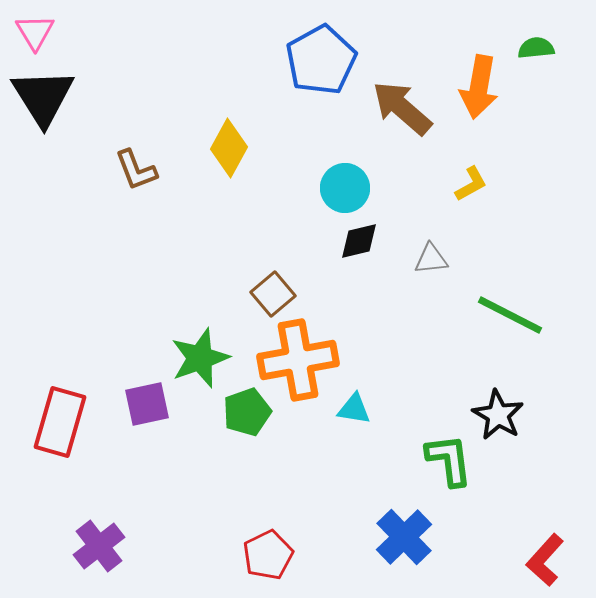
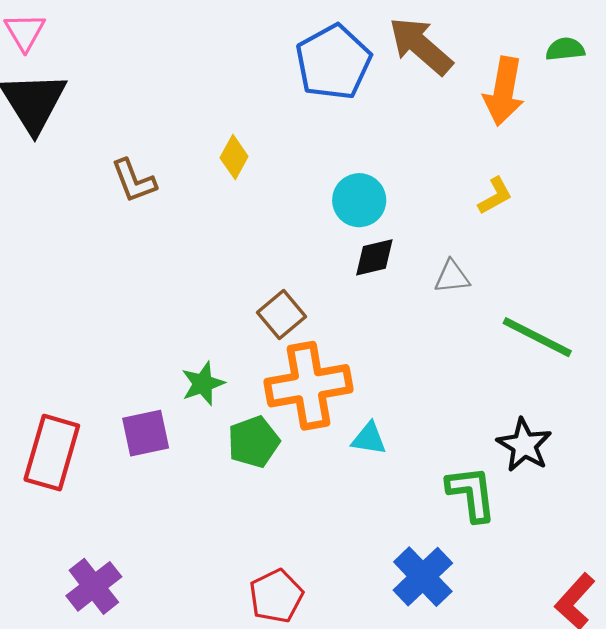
brown arrow: (402, 108) -> (421, 46), moved
yellow diamond: (229, 148) -> (234, 157), size x0.7
green star: (200, 358) -> (203, 384), size x0.7

